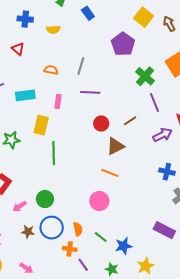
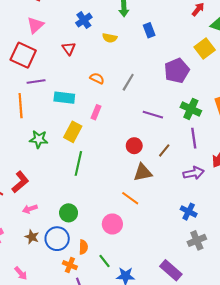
blue cross: (25, 19) -> (84, 20), turned 35
green cross: (145, 76) -> (191, 109), turned -30
purple line: (90, 92) -> (153, 115), moved
brown line: (130, 121) -> (164, 150), turned -32
green circle: (45, 199) -> (69, 213), moved

